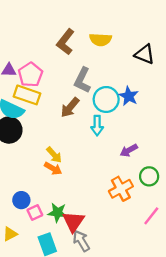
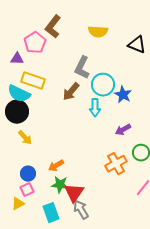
brown L-shape: (65, 42) -> (53, 27), moved
pink pentagon: (30, 75) -> (35, 43), moved
blue star: (129, 96) -> (123, 95), moved
yellow arrow: (54, 155) -> (25, 138), moved
orange arrow: (53, 168) -> (56, 166), moved, turned 119
pink square: (35, 213) -> (27, 190), moved

